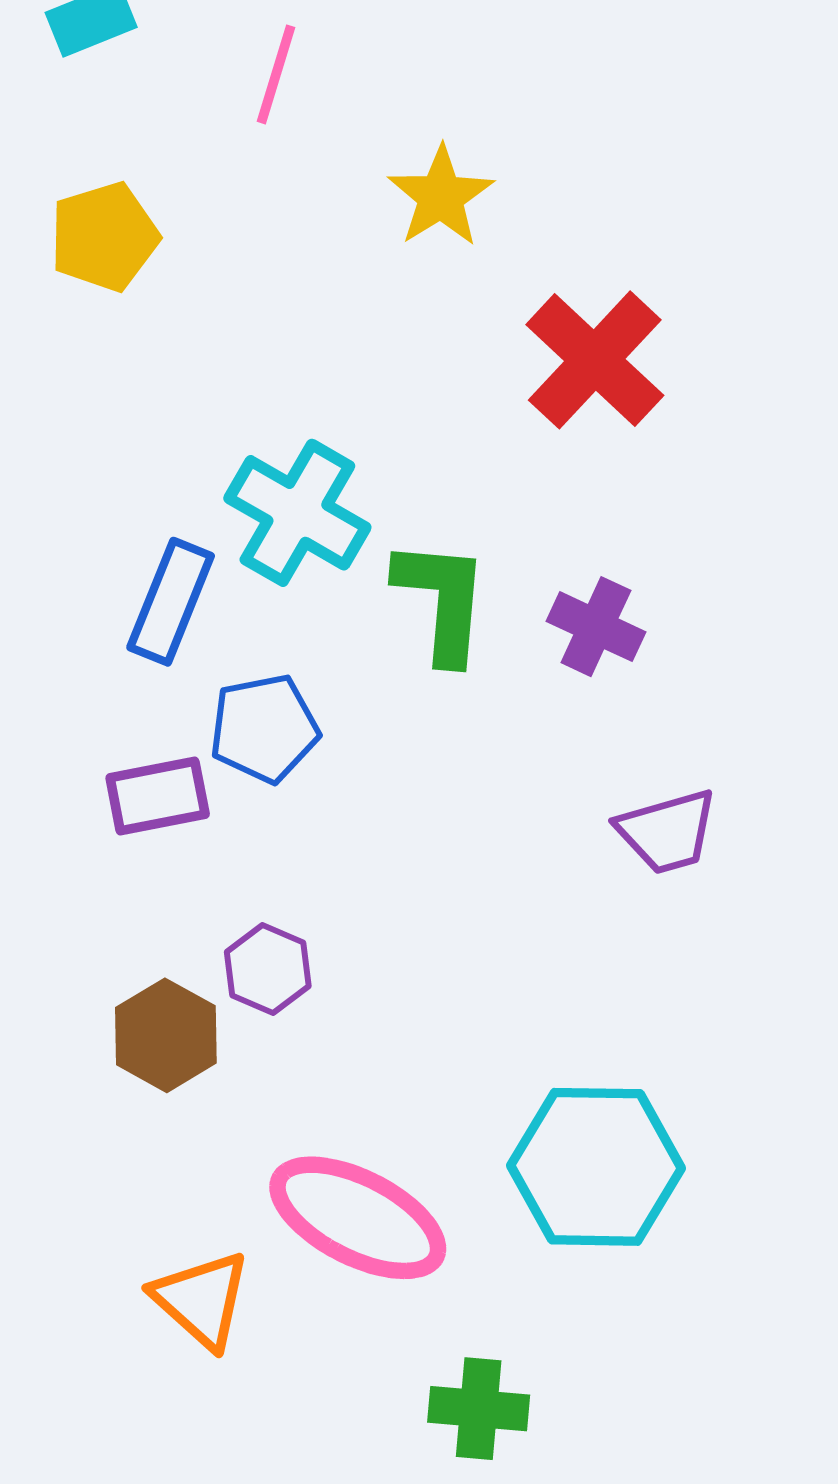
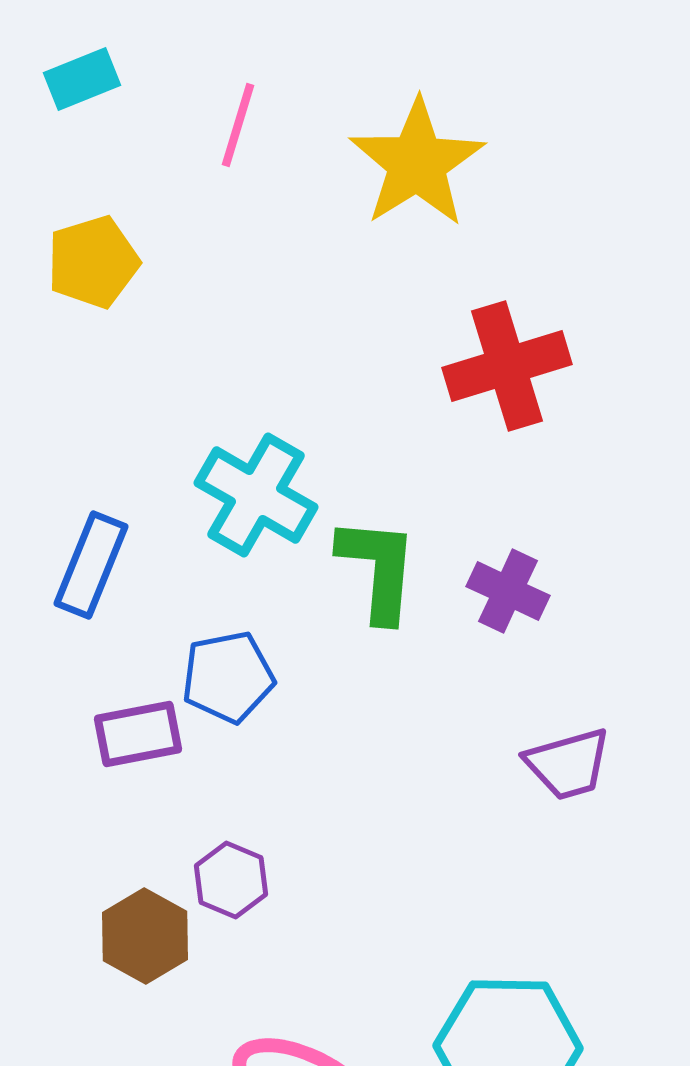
yellow star: (441, 196) -> (417, 163), moved, size x1.5
red cross: (595, 360) -> (507, 366), turned 30
blue rectangle: (171, 602) -> (91, 565), moved

